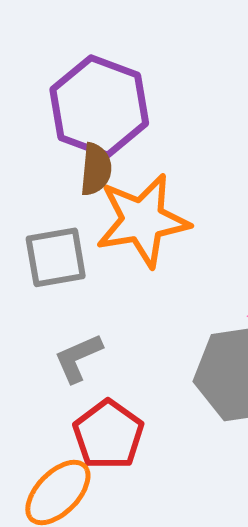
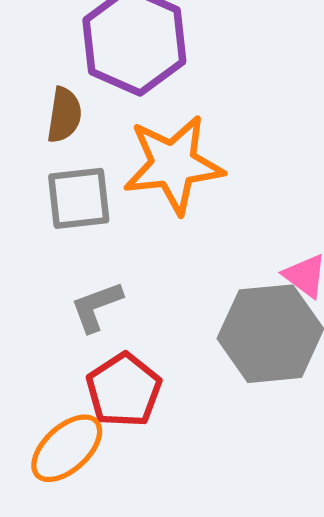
brown semicircle: (96, 169) -> (64, 115), moved

